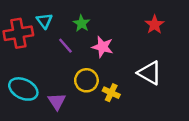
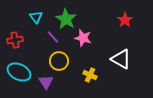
green star: (82, 23) -> (66, 19), size x1.5
red cross: (18, 33) -> (15, 40), moved, size x0.7
yellow circle: (86, 80) -> (59, 61), moved

